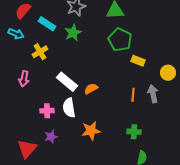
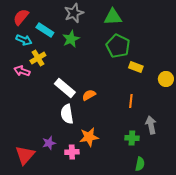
cyan arrow: (16, 34) -> (24, 40), moved
pink arrow: (24, 79) -> (22, 71), moved, turned 98
gray arrow: (153, 94) -> (151, 125), moved
pink cross: (47, 111) -> (72, 152), moved

